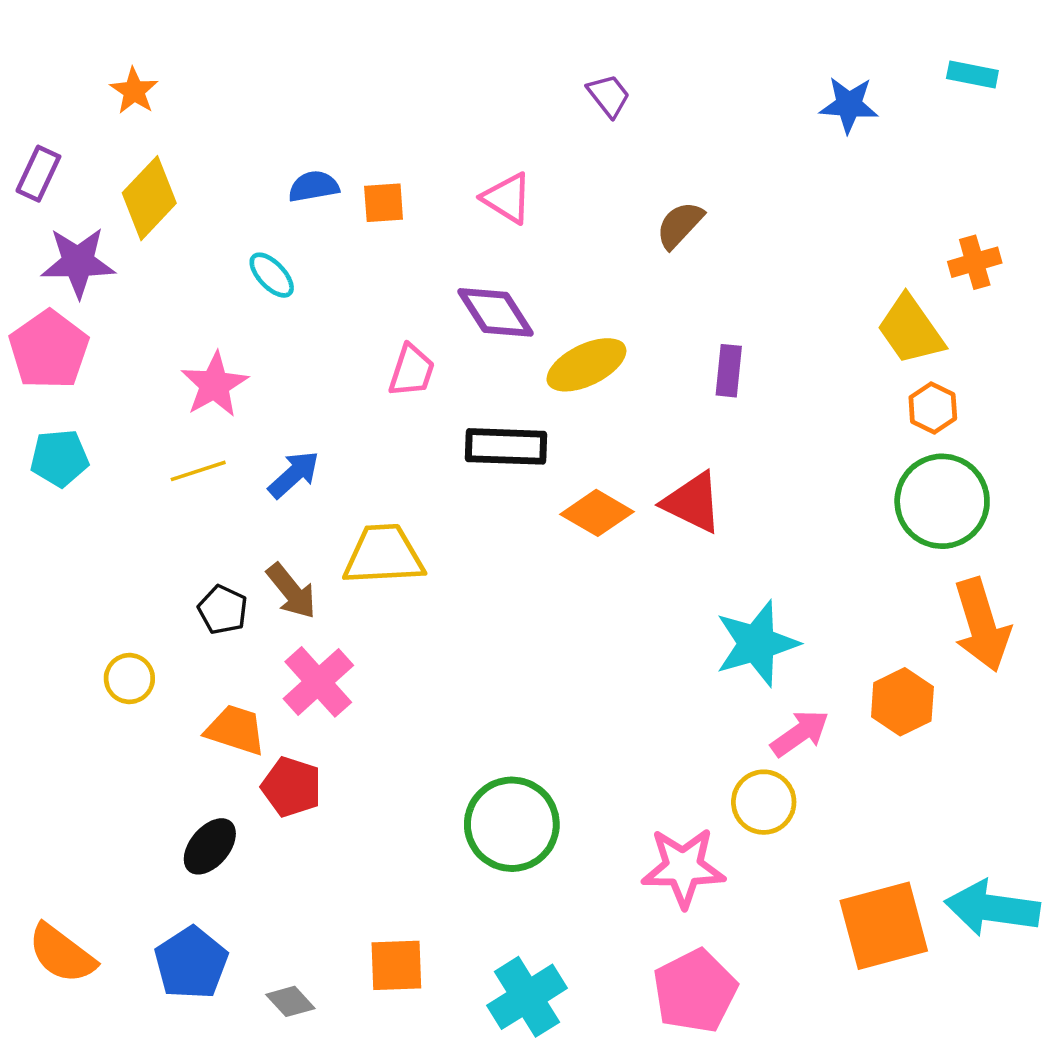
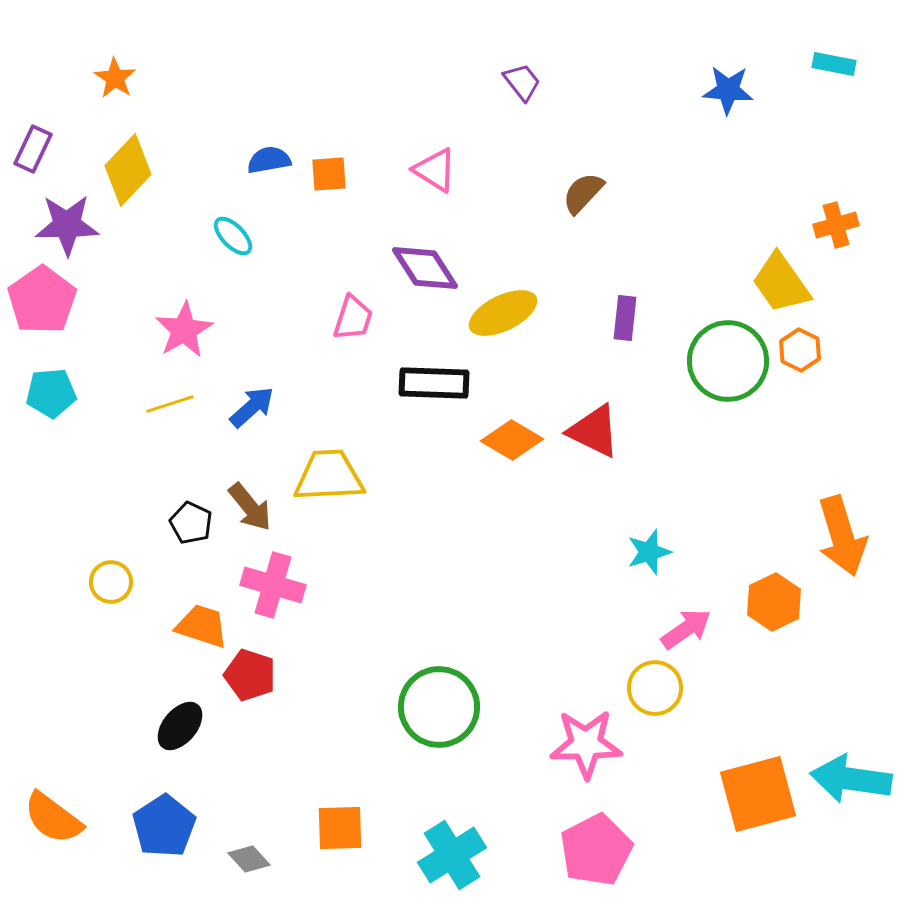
green circle: (942, 501) -> (728, 361), moved
cyan star: (757, 644) -> (649, 552), size x0.6
pink cross: (318, 682) -> (273, 585), turned -32

